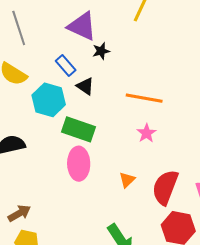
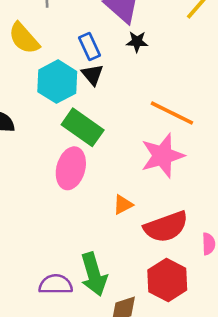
black triangle: (85, 86) -> (92, 75), moved
pink star: (146, 133) -> (162, 156), size x1.8
red semicircle: (165, 187) -> (166, 227), turned -147

